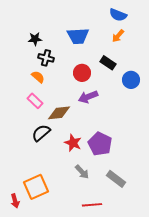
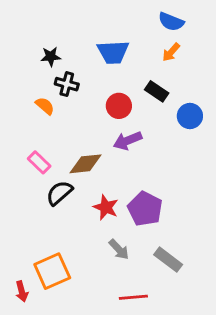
orange semicircle: (38, 77) -> (45, 106), moved
pink rectangle: (35, 101) -> (39, 162), moved

